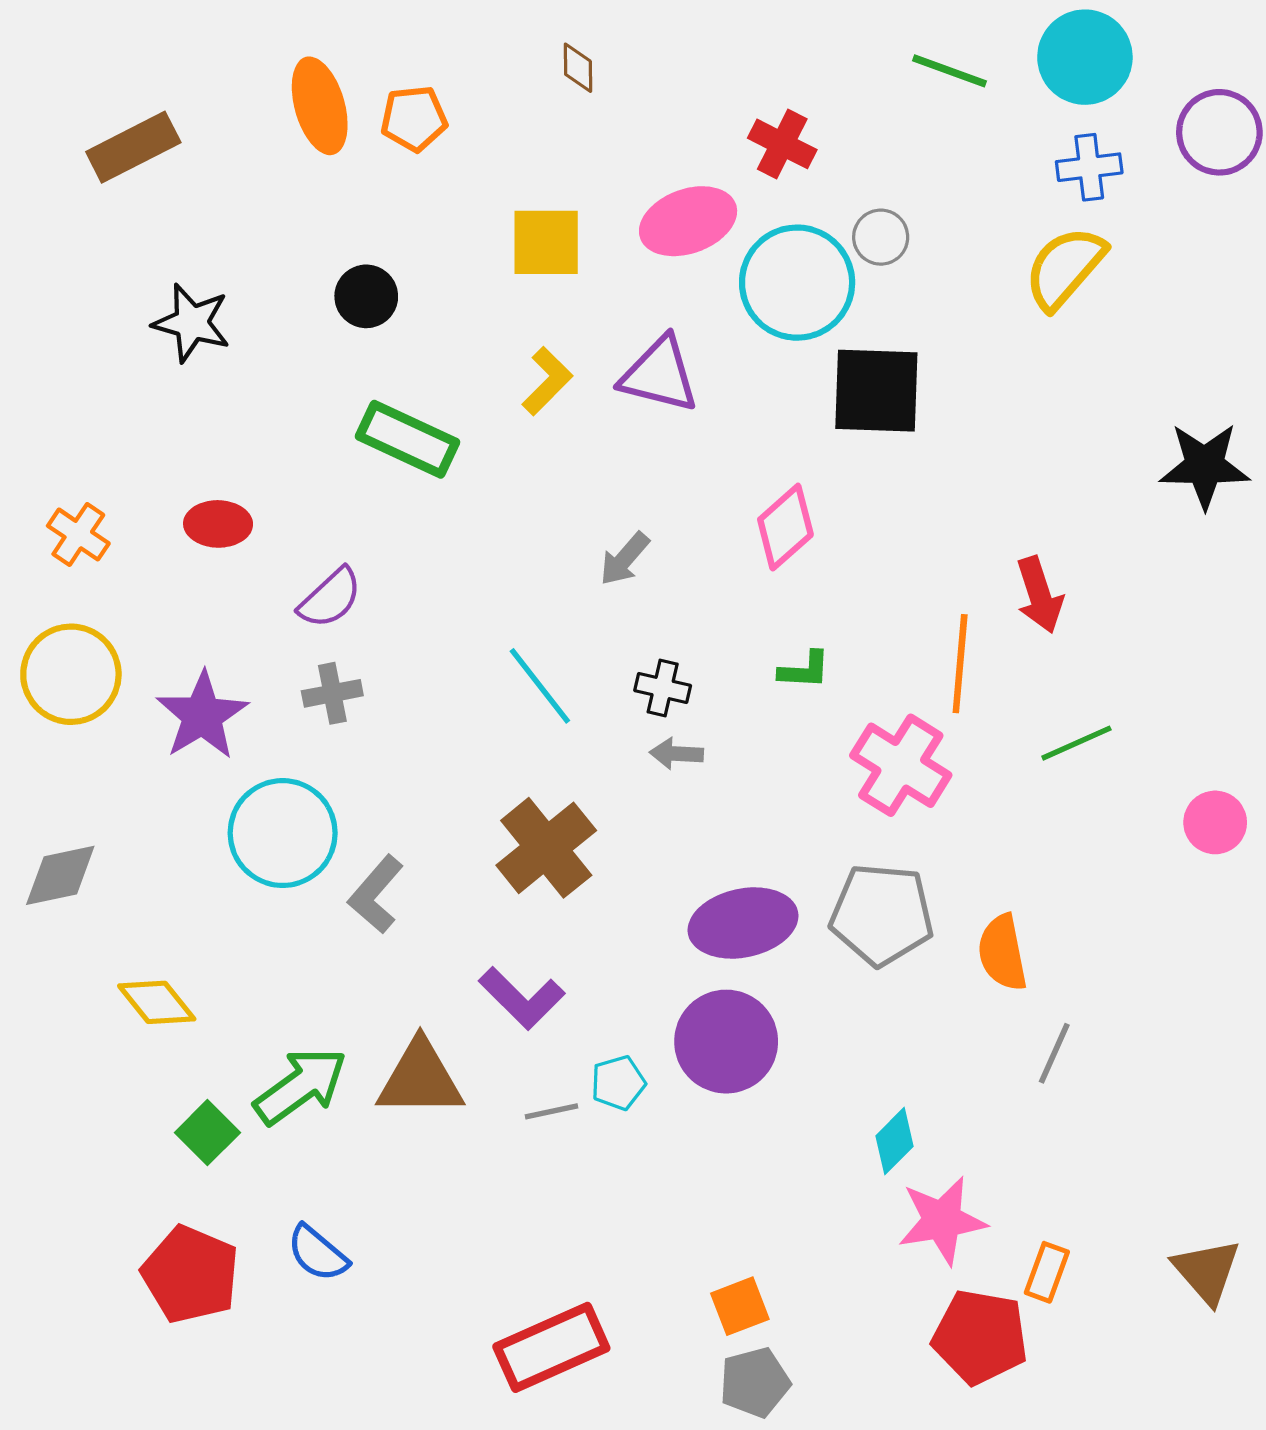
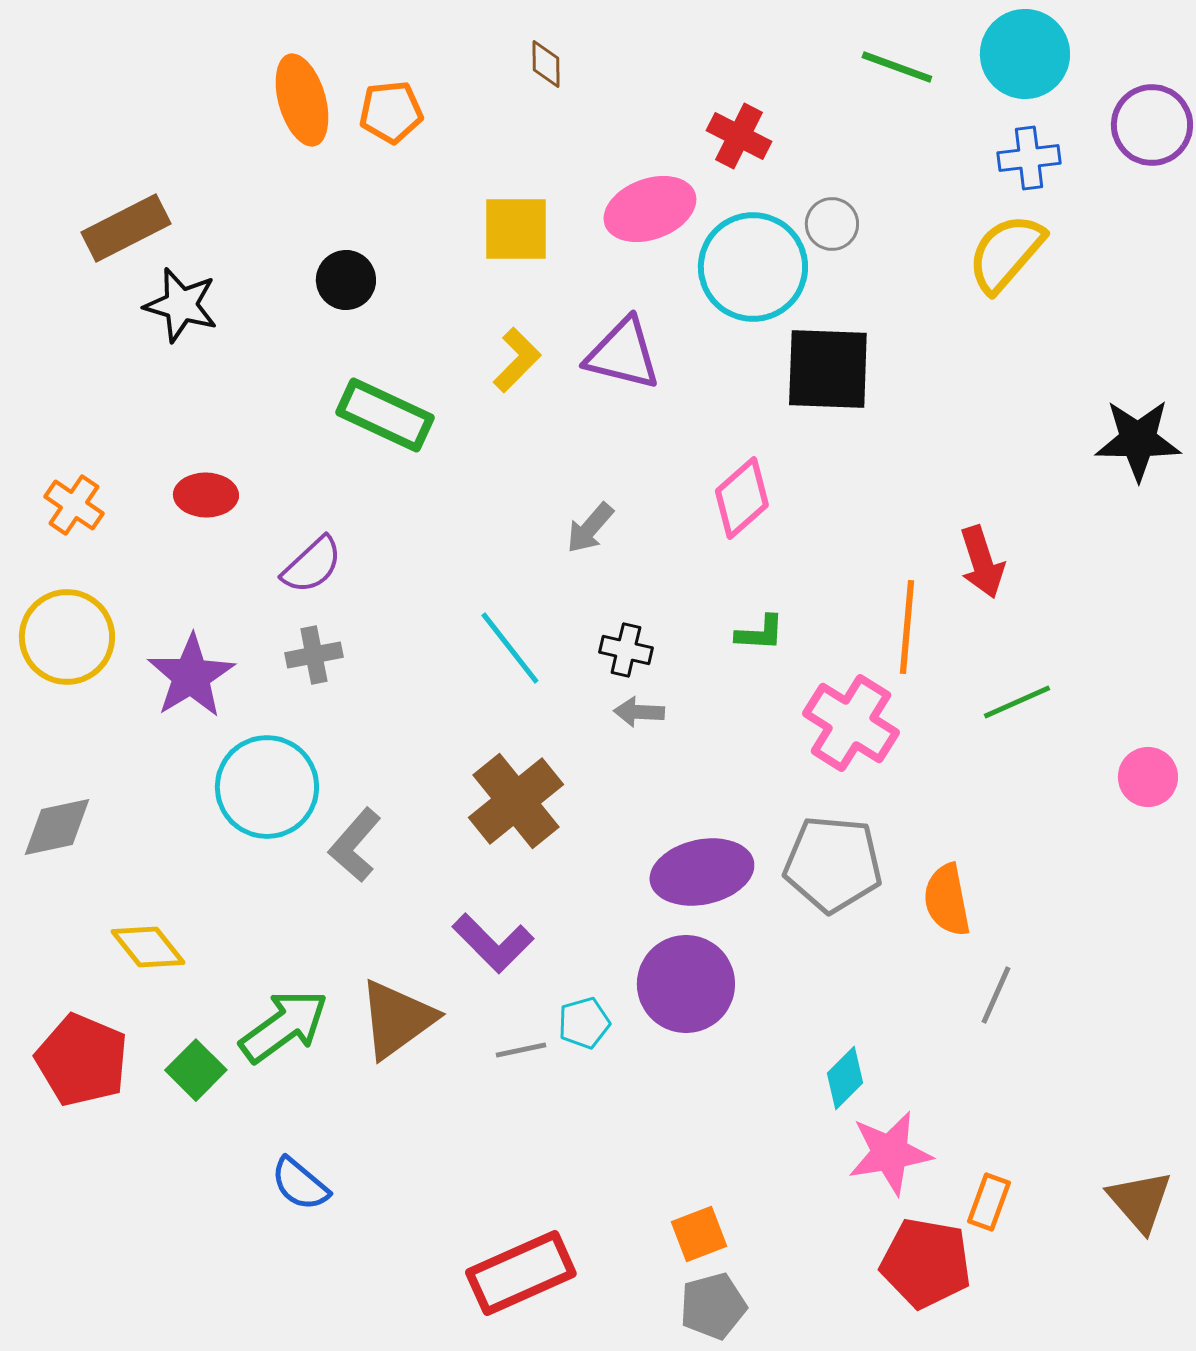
brown rectangle: (133, 147) -> (126, 228), moved
brown triangle: (420, 1079) -> (397, 1019), turned -36
red pentagon: (191, 1274) -> (82, 1060), moved

